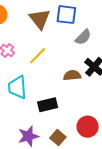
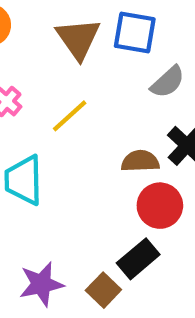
black rectangle: (48, 105) -> (138, 259), moved, turned -30
red circle: (88, 127) -> (160, 206), moved

